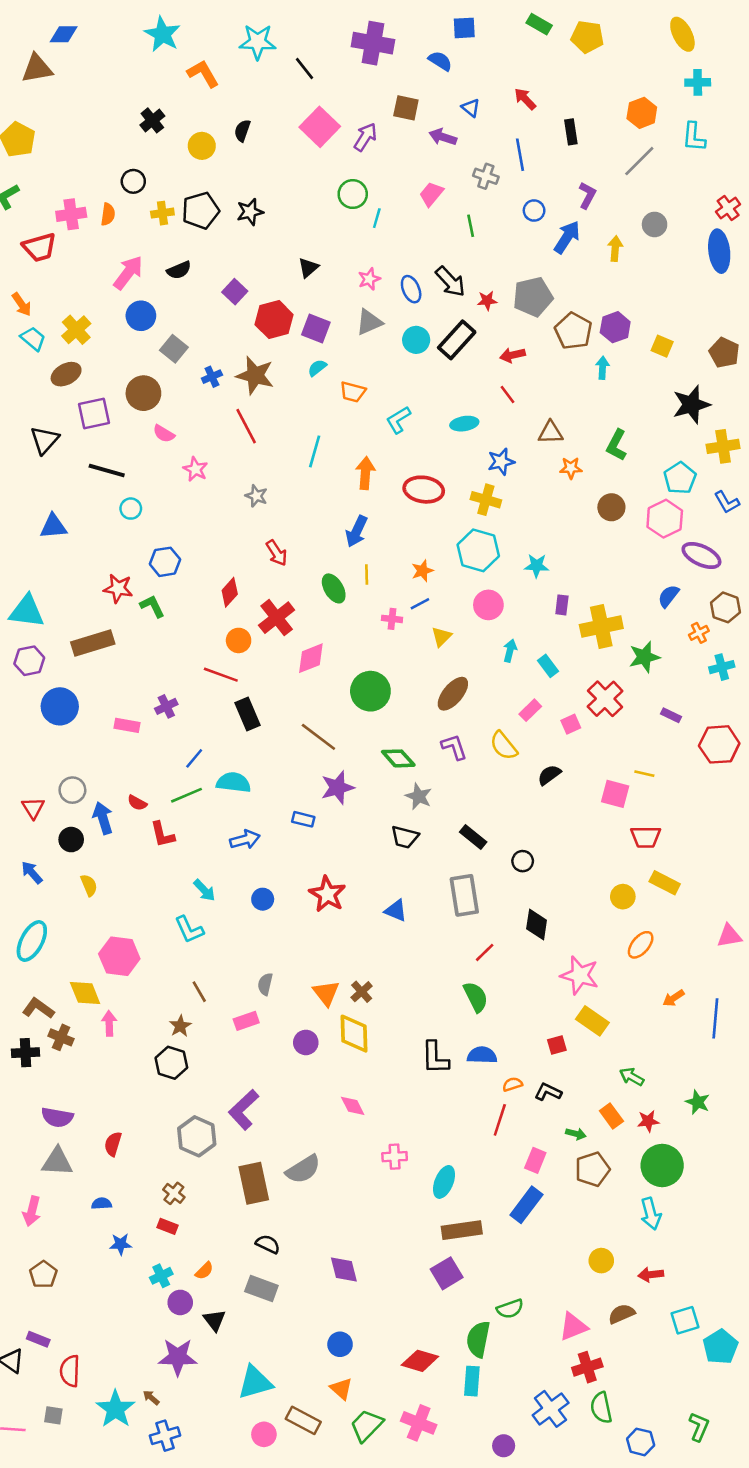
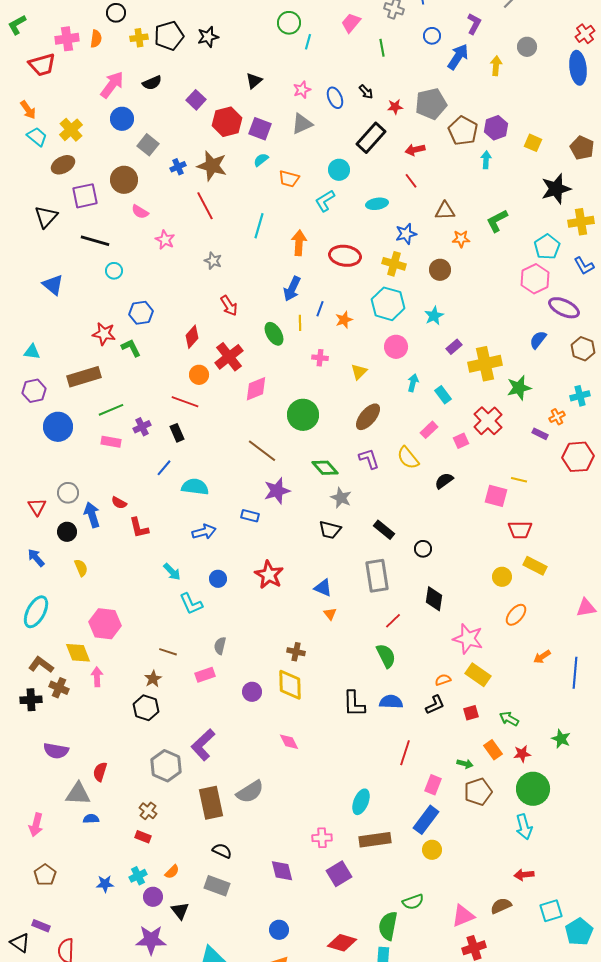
black arrow: (450, 282) -> (366, 92), size x0.6
cyan circle: (416, 340) -> (339, 170), moved
green L-shape: (616, 445) -> (497, 221), turned 35
brown circle: (611, 507) -> (440, 270), moved
blue triangle: (53, 526) -> (53, 285), turned 45
cyan star: (537, 566) -> (434, 316), turned -30
blue line: (420, 604) -> (320, 309), moved, turned -42
purple rectangle: (562, 605) -> (454, 347), turned 42
cyan triangle: (27, 611) -> (32, 352), size x0.6
orange cross: (699, 633) -> (557, 417), moved
black rectangle: (247, 714) -> (177, 433), moved, size x0.7
green line: (187, 795) -> (111, 410), moved
cyan L-shape: (189, 930) -> (191, 604), moved
brown line: (199, 992) -> (168, 652), turned -42
brown cross: (362, 992) -> (296, 652), turned -36
orange triangle: (326, 993) -> (330, 614), moved, size x0.6
red square: (557, 1045) -> (471, 713), moved
orange semicircle: (512, 1084) -> (443, 680), moved
black L-shape: (548, 1092) -> (435, 705), moved, turned 130
pink cross: (395, 1157) -> (322, 838), moved
gray triangle: (57, 1162) -> (78, 794), moved
blue star: (121, 1244) -> (105, 884), moved
yellow circle: (601, 1261) -> (432, 850), moved
purple square: (447, 1273) -> (339, 874), moved

